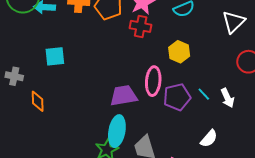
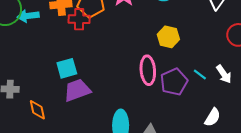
red cross: (141, 26) -> (79, 19), moved
cyan square: (55, 56) -> (67, 68), moved
purple trapezoid: (124, 96) -> (77, 90), moved

